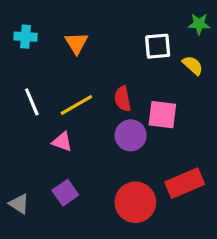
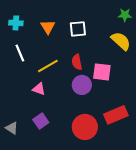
white square: (158, 46) -> (78, 29), moved
yellow semicircle: (193, 65) -> (121, 41), size x1.5
white line: (32, 102) -> (20, 53), moved

